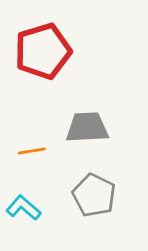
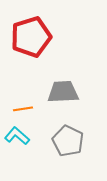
cyan L-shape: (23, 208) -> (17, 136), moved

